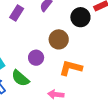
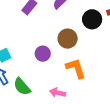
orange L-shape: (71, 68) -> (76, 68), turned 50
green semicircle: (20, 78) -> (22, 87), moved

